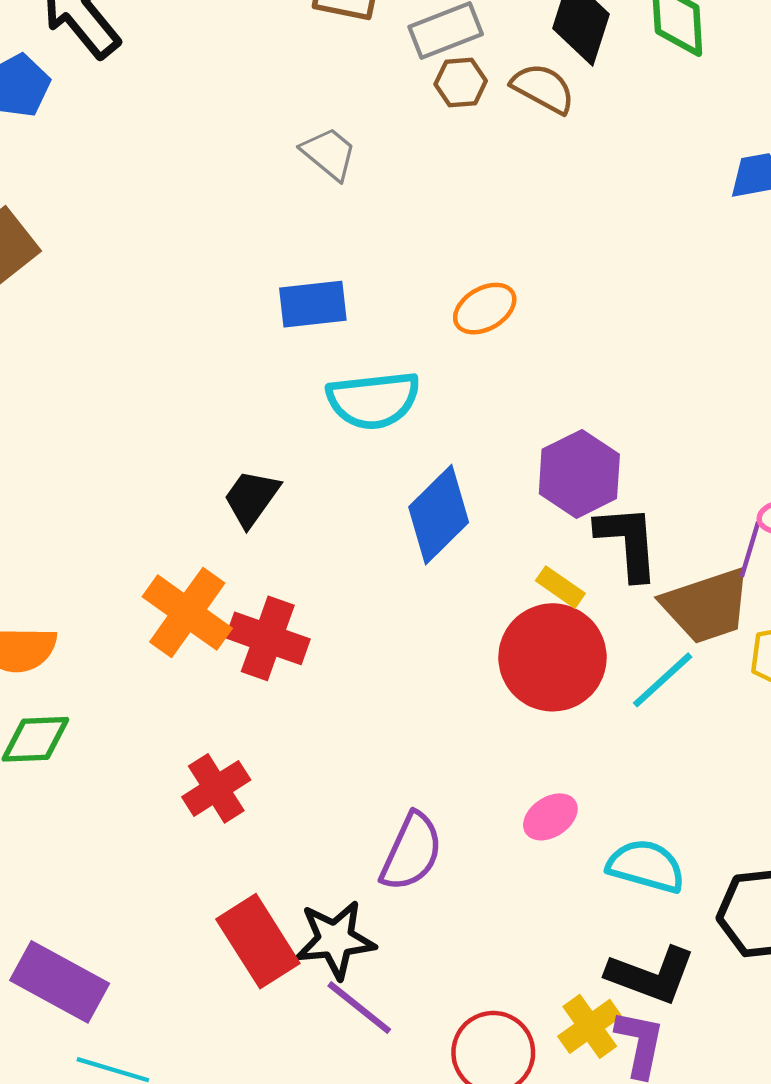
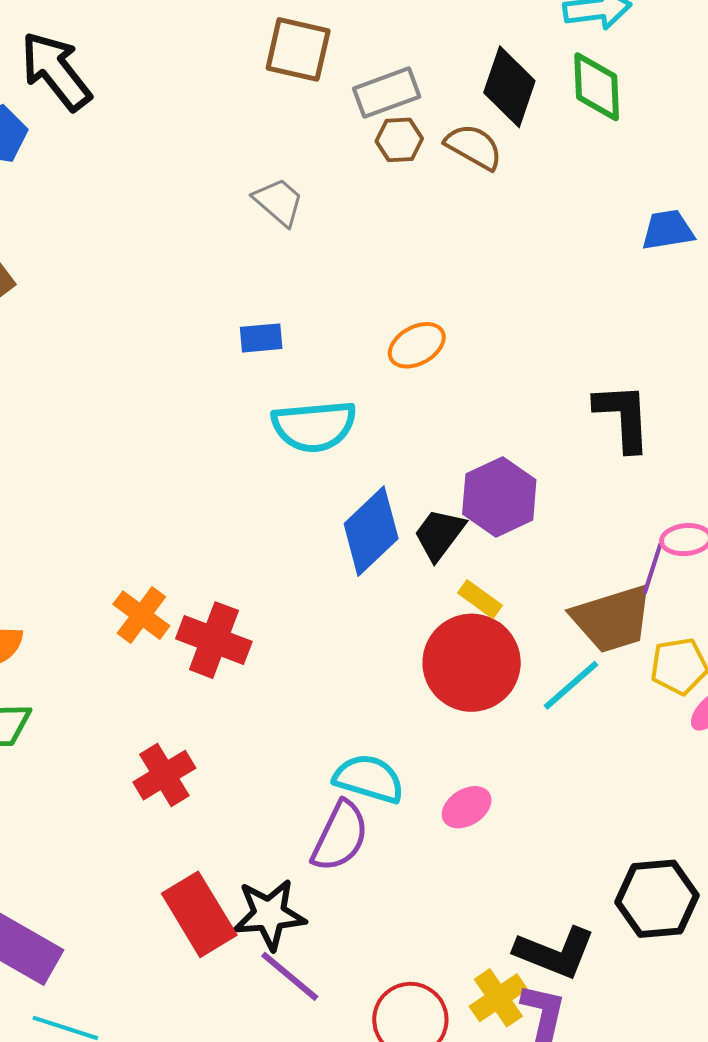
blue rectangle: (313, 304) -> (261, 338), size x0.7
black trapezoid: (251, 498) -> (439, 534), moved
black L-shape: (628, 542) -> (623, 417), moved
orange cross: (187, 613) -> (141, 615), size x0.7
cyan semicircle: (646, 866) -> (369, 779), moved

